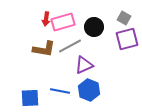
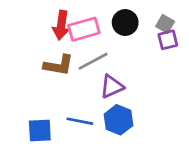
red arrow: (46, 19) -> (61, 25), size x1.5
black circle: (94, 27) -> (125, 23), moved
purple square: (127, 39) -> (168, 40), moved, size x0.7

